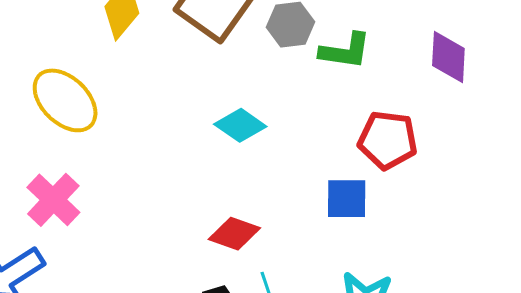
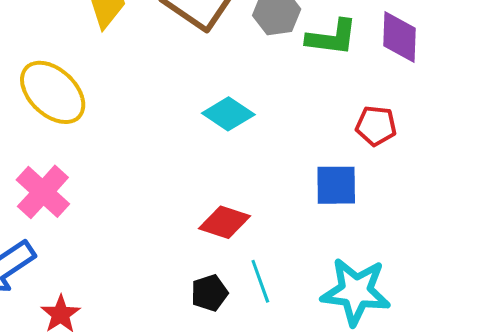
purple diamond: (448, 57) -> (399, 37), moved
red pentagon: (388, 140) -> (376, 126), size x0.7

